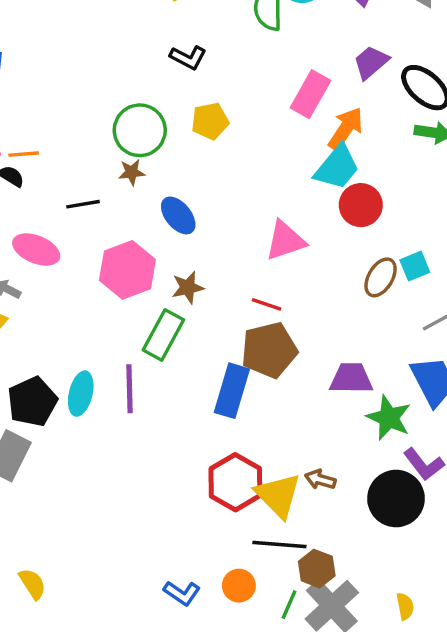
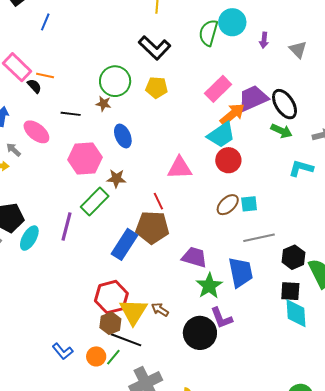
black L-shape: (188, 57) -> (155, 48), size x1.5
purple trapezoid: (371, 62) -> (253, 98), moved, size x1.4
red line: (267, 304) -> (158, 201), turned 30
cyan ellipse: (81, 394) -> (29, 238), moved
brown hexagon: (317, 569) -> (110, 323), moved
green line: (289, 605) -> (113, 357), moved

